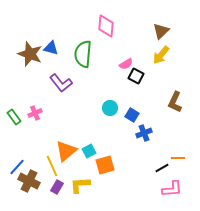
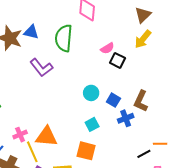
brown L-shape: (175, 102) -> (141, 101), moved
pink cross: (35, 113) -> (20, 135), moved
orange triangle: (66, 151) -> (46, 137), turned 45
cyan square: (89, 151) -> (92, 124), moved
orange square: (105, 165) -> (86, 151), turned 30

